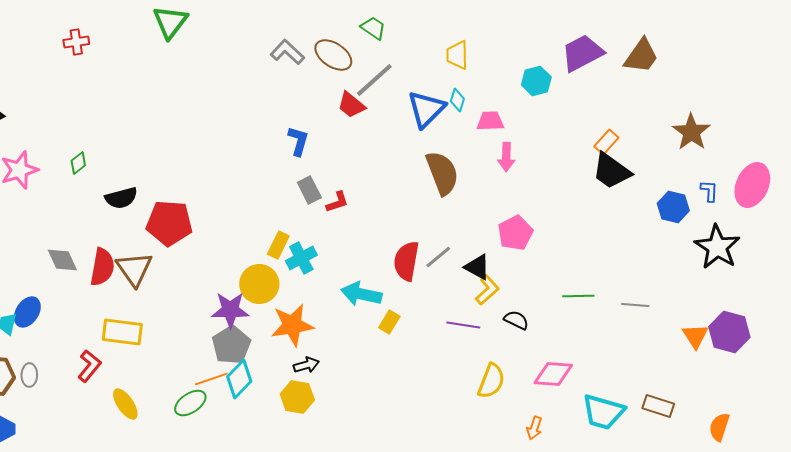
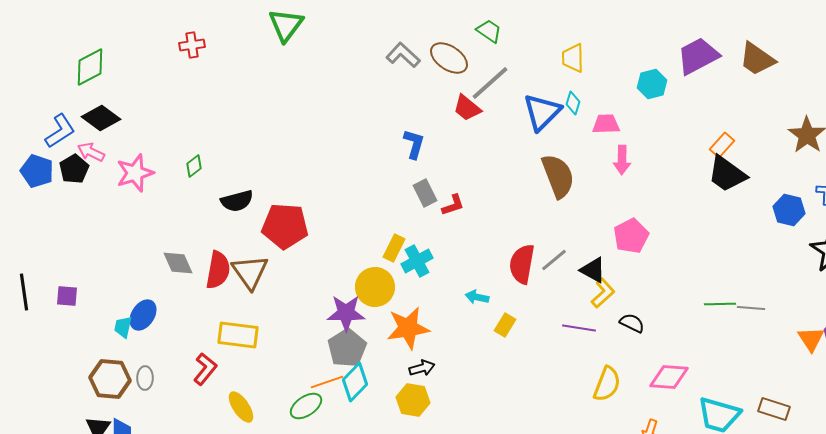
brown trapezoid: (641, 56) -> (757, 59), turned 90
cyan arrow: (361, 294) -> (477, 297), size x0.6
green line: (578, 296) -> (720, 304), moved

